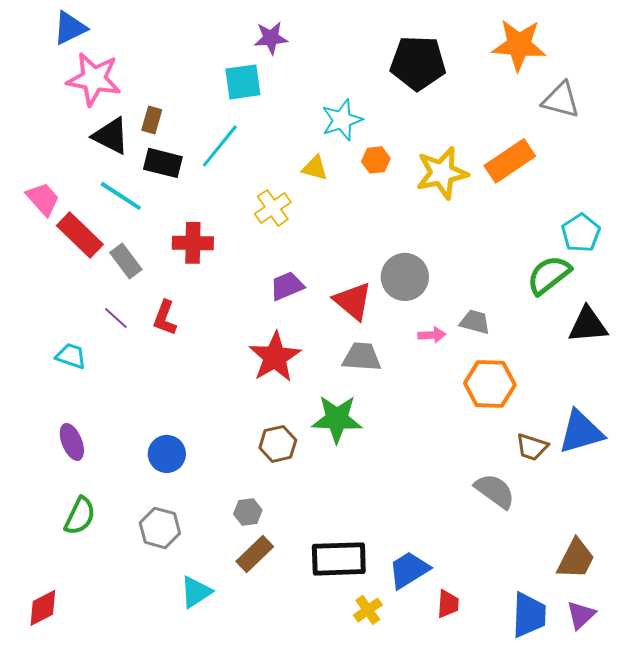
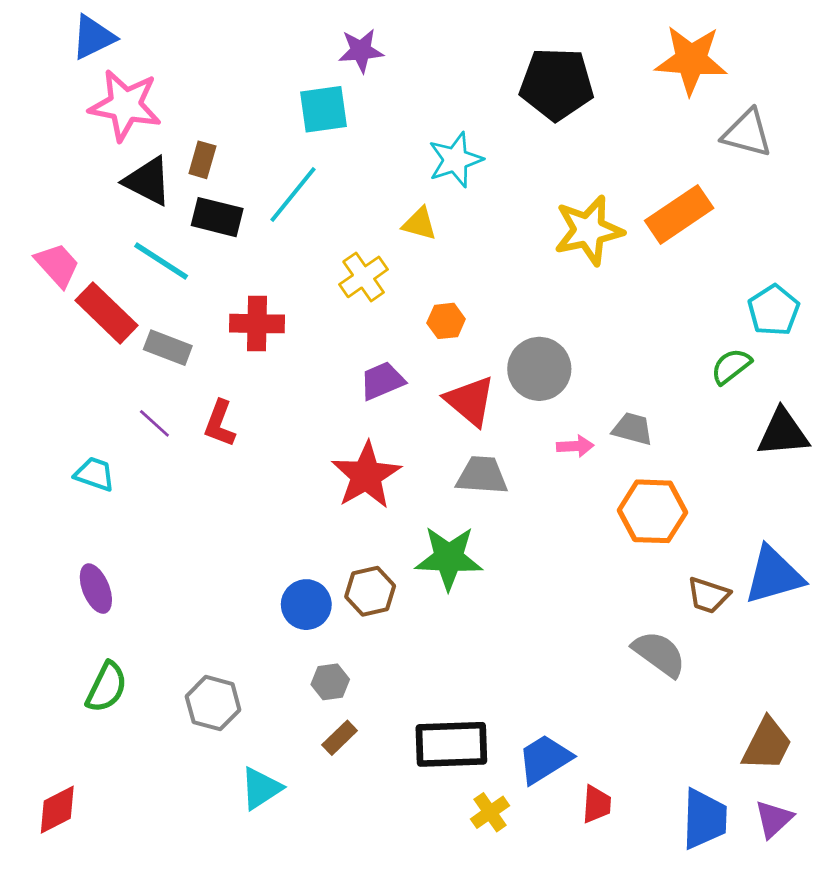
orange hexagon: (376, 160) -> (446, 321), moved
gray rectangle: (126, 261) -> (168, 348), turned -32
green semicircle: (549, 275) -> (731, 366), size x0.7
blue circle: (167, 454) -> (306, 605), moved
brown rectangle: (255, 554) -> (340, 738), size x0.7

